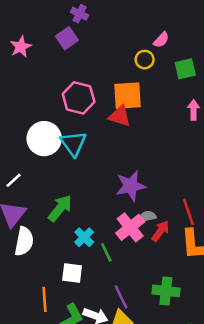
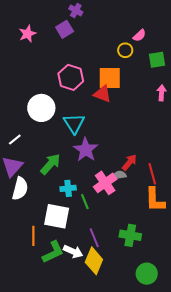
cyan triangle: (73, 143) -> (74, 123), moved
purple star: (131, 186) -> (86, 150), moved, turned -30
red arrow: (161, 231) -> (129, 162), moved
cyan cross: (84, 237) -> (68, 188), turned 35
white square: (72, 273) -> (57, 216), size x1.5

